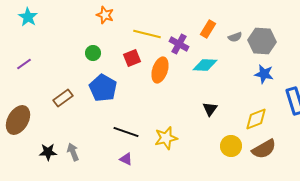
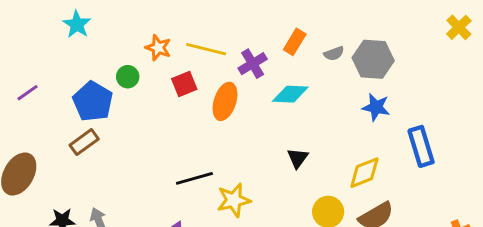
orange star: (105, 15) -> (158, 48), moved
cyan star: (28, 17) -> (77, 24), moved
purple cross: (179, 44) -> (253, 64), turned 30
blue pentagon: (103, 88) -> (93, 101), moved
black line: (126, 132) -> (194, 178), moved, turned -35

